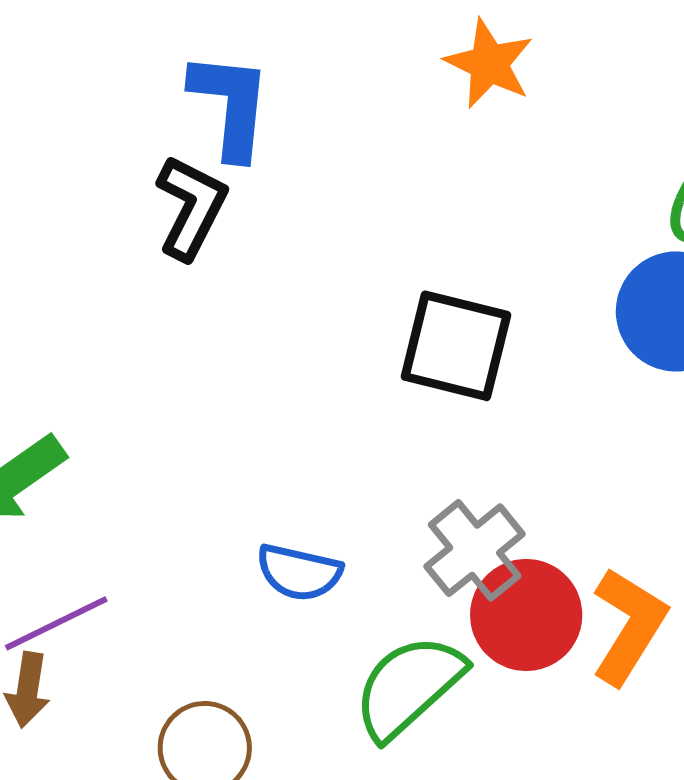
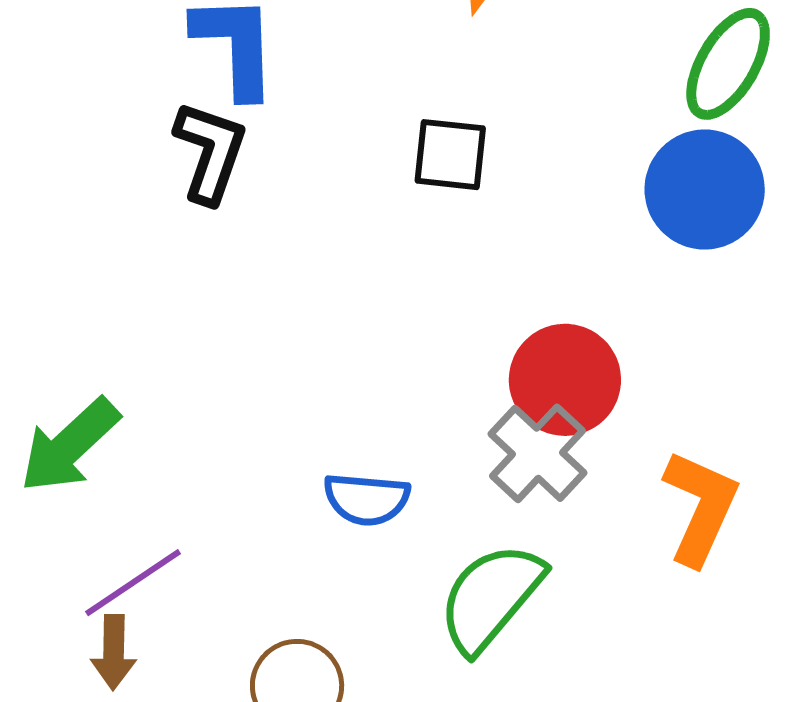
black square: (456, 346) -> (450, 155), moved, size x0.7
red circle: (526, 615) -> (565, 380), moved

